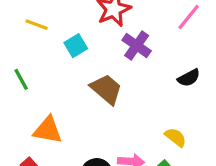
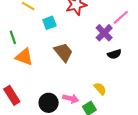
purple cross: (137, 45) -> (104, 33), moved
orange triangle: (48, 130) -> (24, 57), moved

